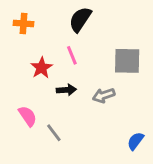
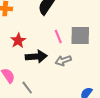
pink line: (72, 55) -> (58, 37), moved
black arrow: (66, 90) -> (36, 57), size x1.5

